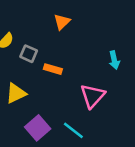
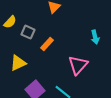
orange rectangle: (53, 69) -> (47, 44), turned -64

